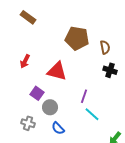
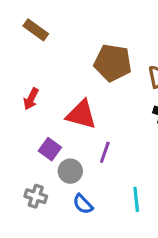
purple line: (84, 96) -> (105, 152), moved
cyan line: (92, 114) -> (136, 199), moved, turned 42

